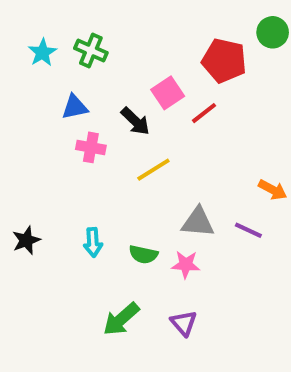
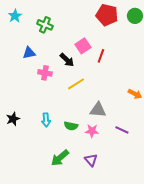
cyan star: (42, 53) -> (15, 16), moved
red pentagon: (224, 61) -> (107, 15), moved
blue triangle: (75, 107) -> (29, 53), moved
red line: (204, 113) -> (101, 56), turned -32
purple line: (248, 230) -> (122, 130), moved

